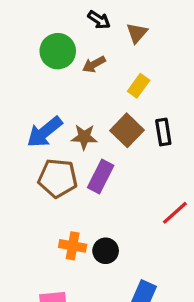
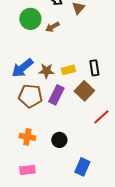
yellow rectangle: (139, 86) -> (68, 70), moved, turned 40
brown square: (127, 130) -> (84, 91), moved
orange cross: (73, 246) -> (27, 137), moved

